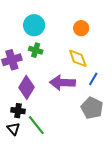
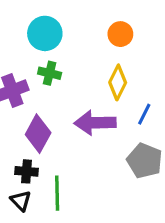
yellow diamond: (78, 58) -> (118, 82), turned 50
green line: (36, 125) -> (57, 193), turned 40

